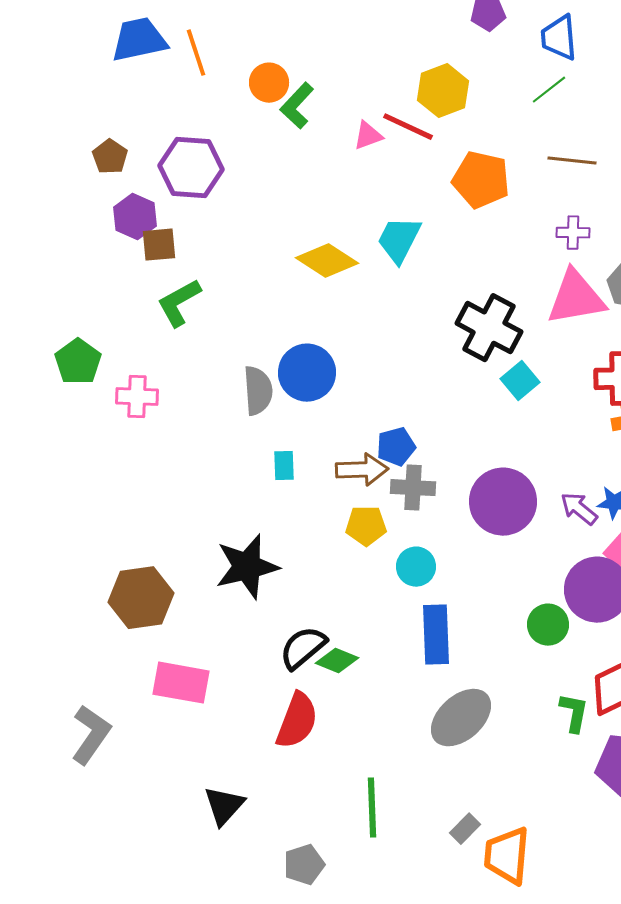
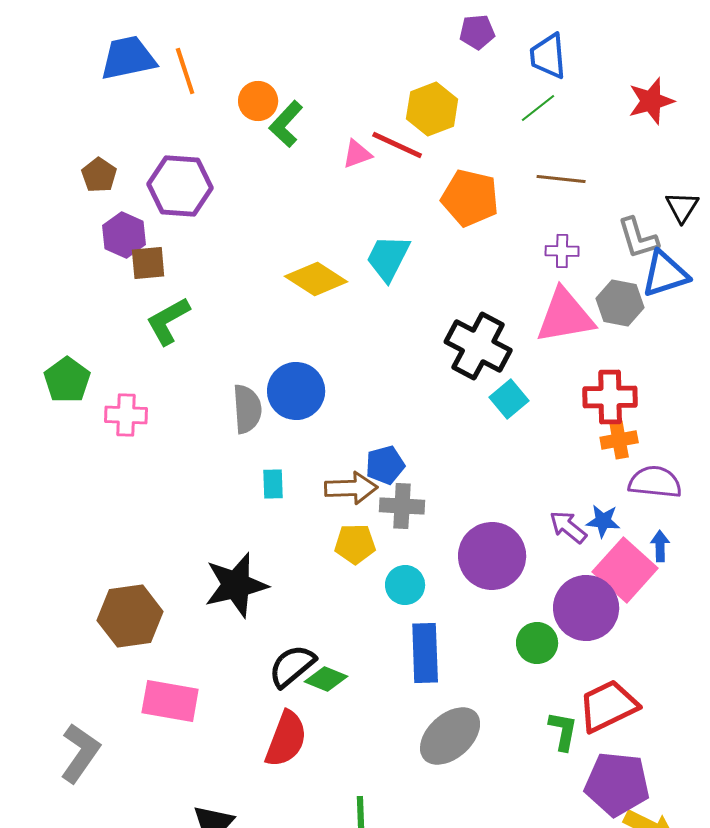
purple circle: (503, 502) -> (492, 556), moved

